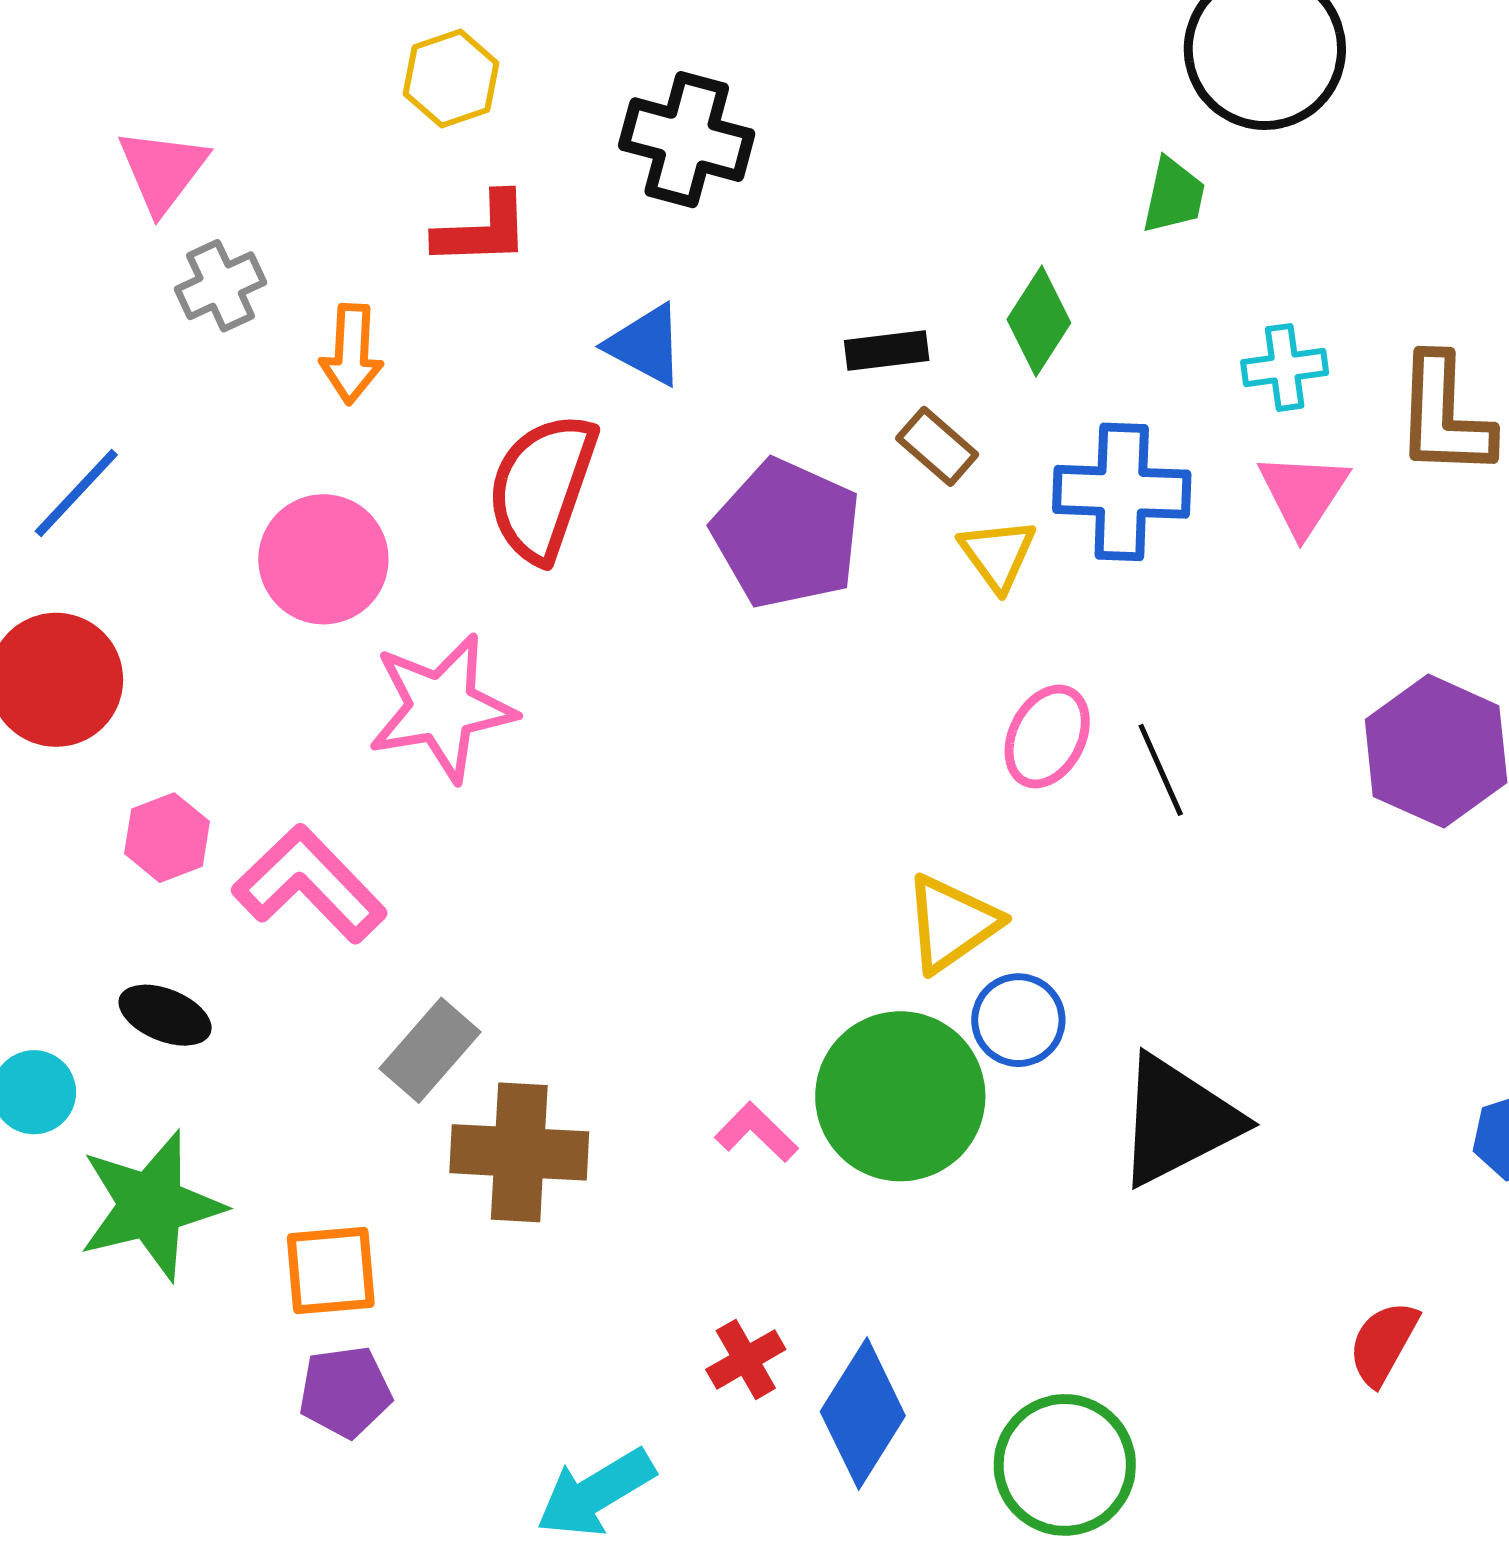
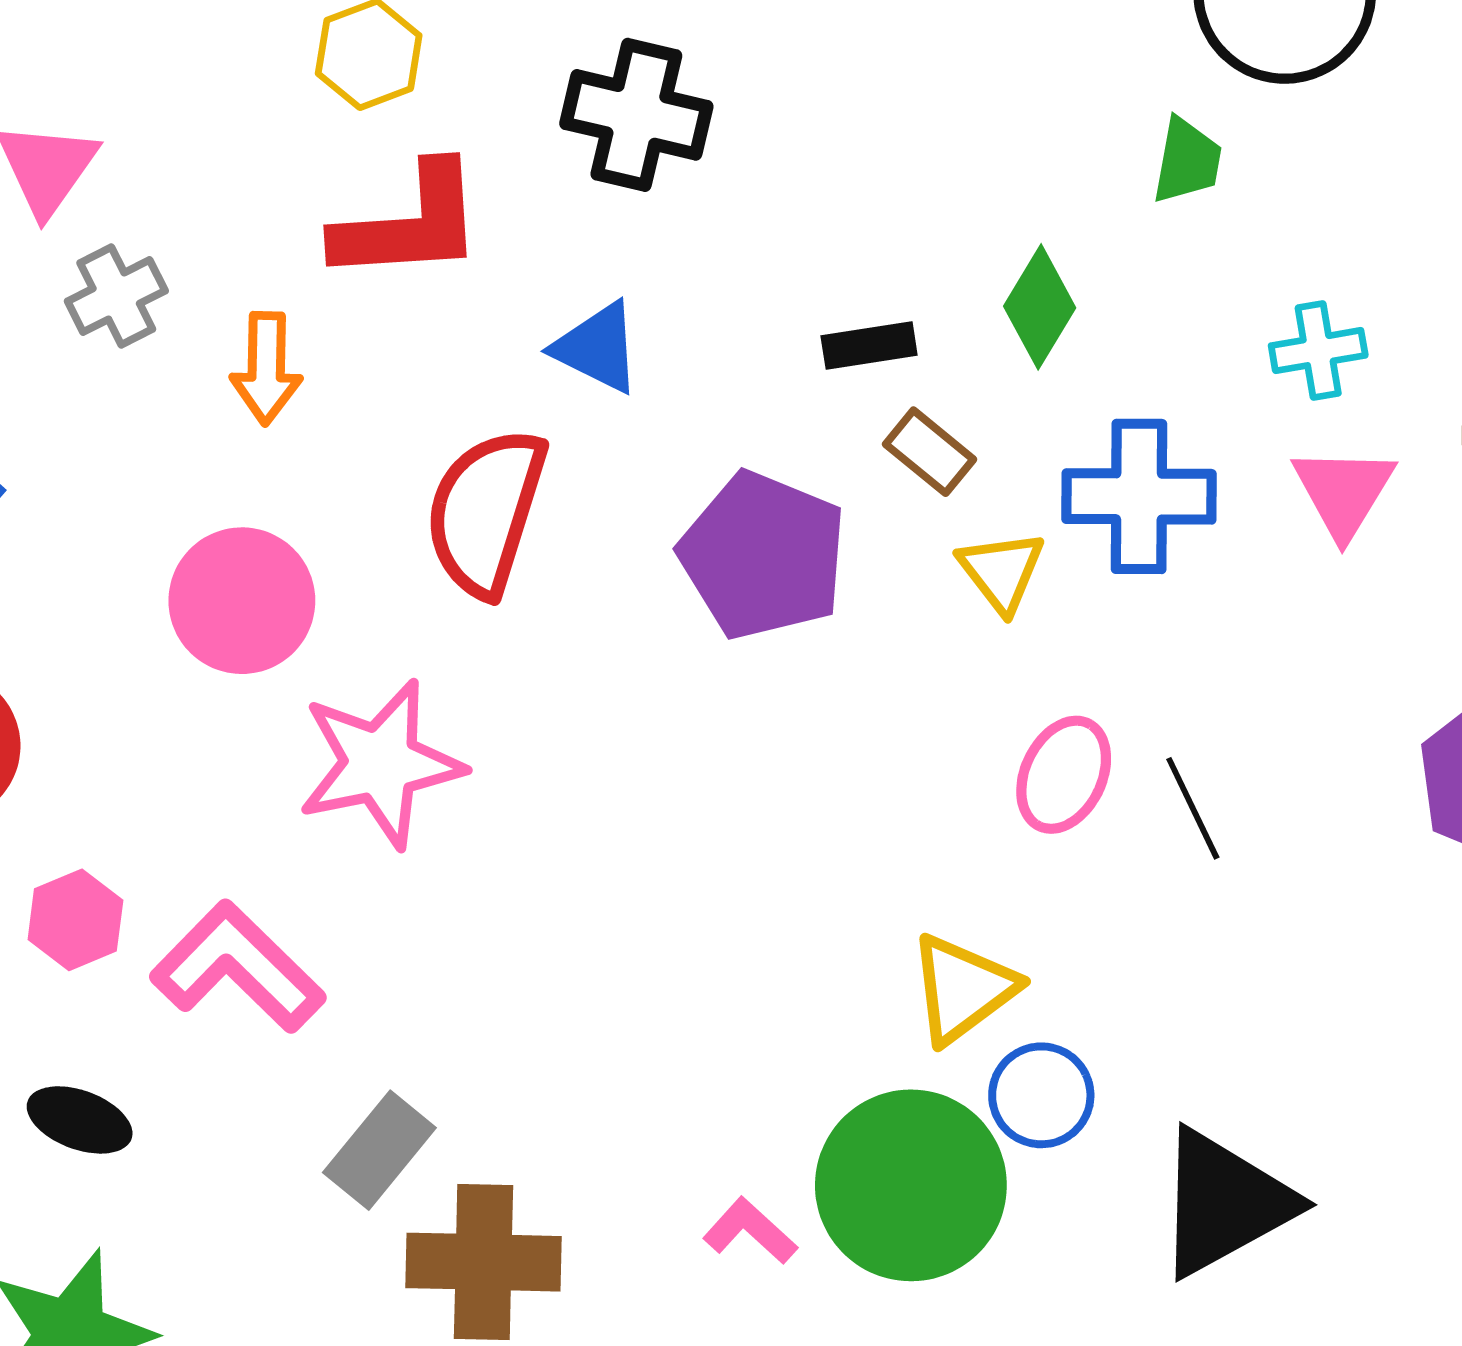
red L-shape: (482, 230) -> (409, 224), size x1.4

